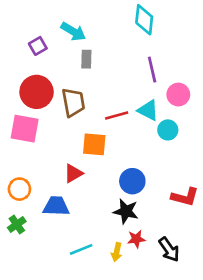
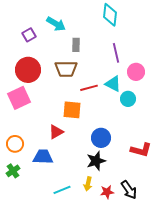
gray rectangle: (86, 59) -> (76, 45), moved
brown trapezoid: (73, 102) -> (66, 69), moved, turned 100
pink square: (25, 129) -> (19, 98), turned -35
black star: (126, 211) -> (96, 161), turned -30
red star: (136, 239) -> (107, 192), moved
yellow arrow: (117, 252) -> (88, 184), moved

